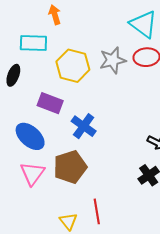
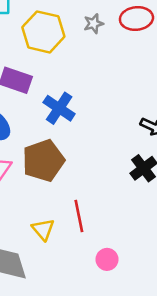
gray star: (113, 60) -> (94, 24), size x0.6

